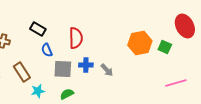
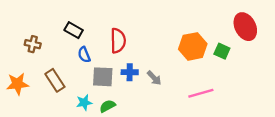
pink line: (176, 83) -> (201, 93), moved
cyan star: (38, 91) -> (84, 103), moved

